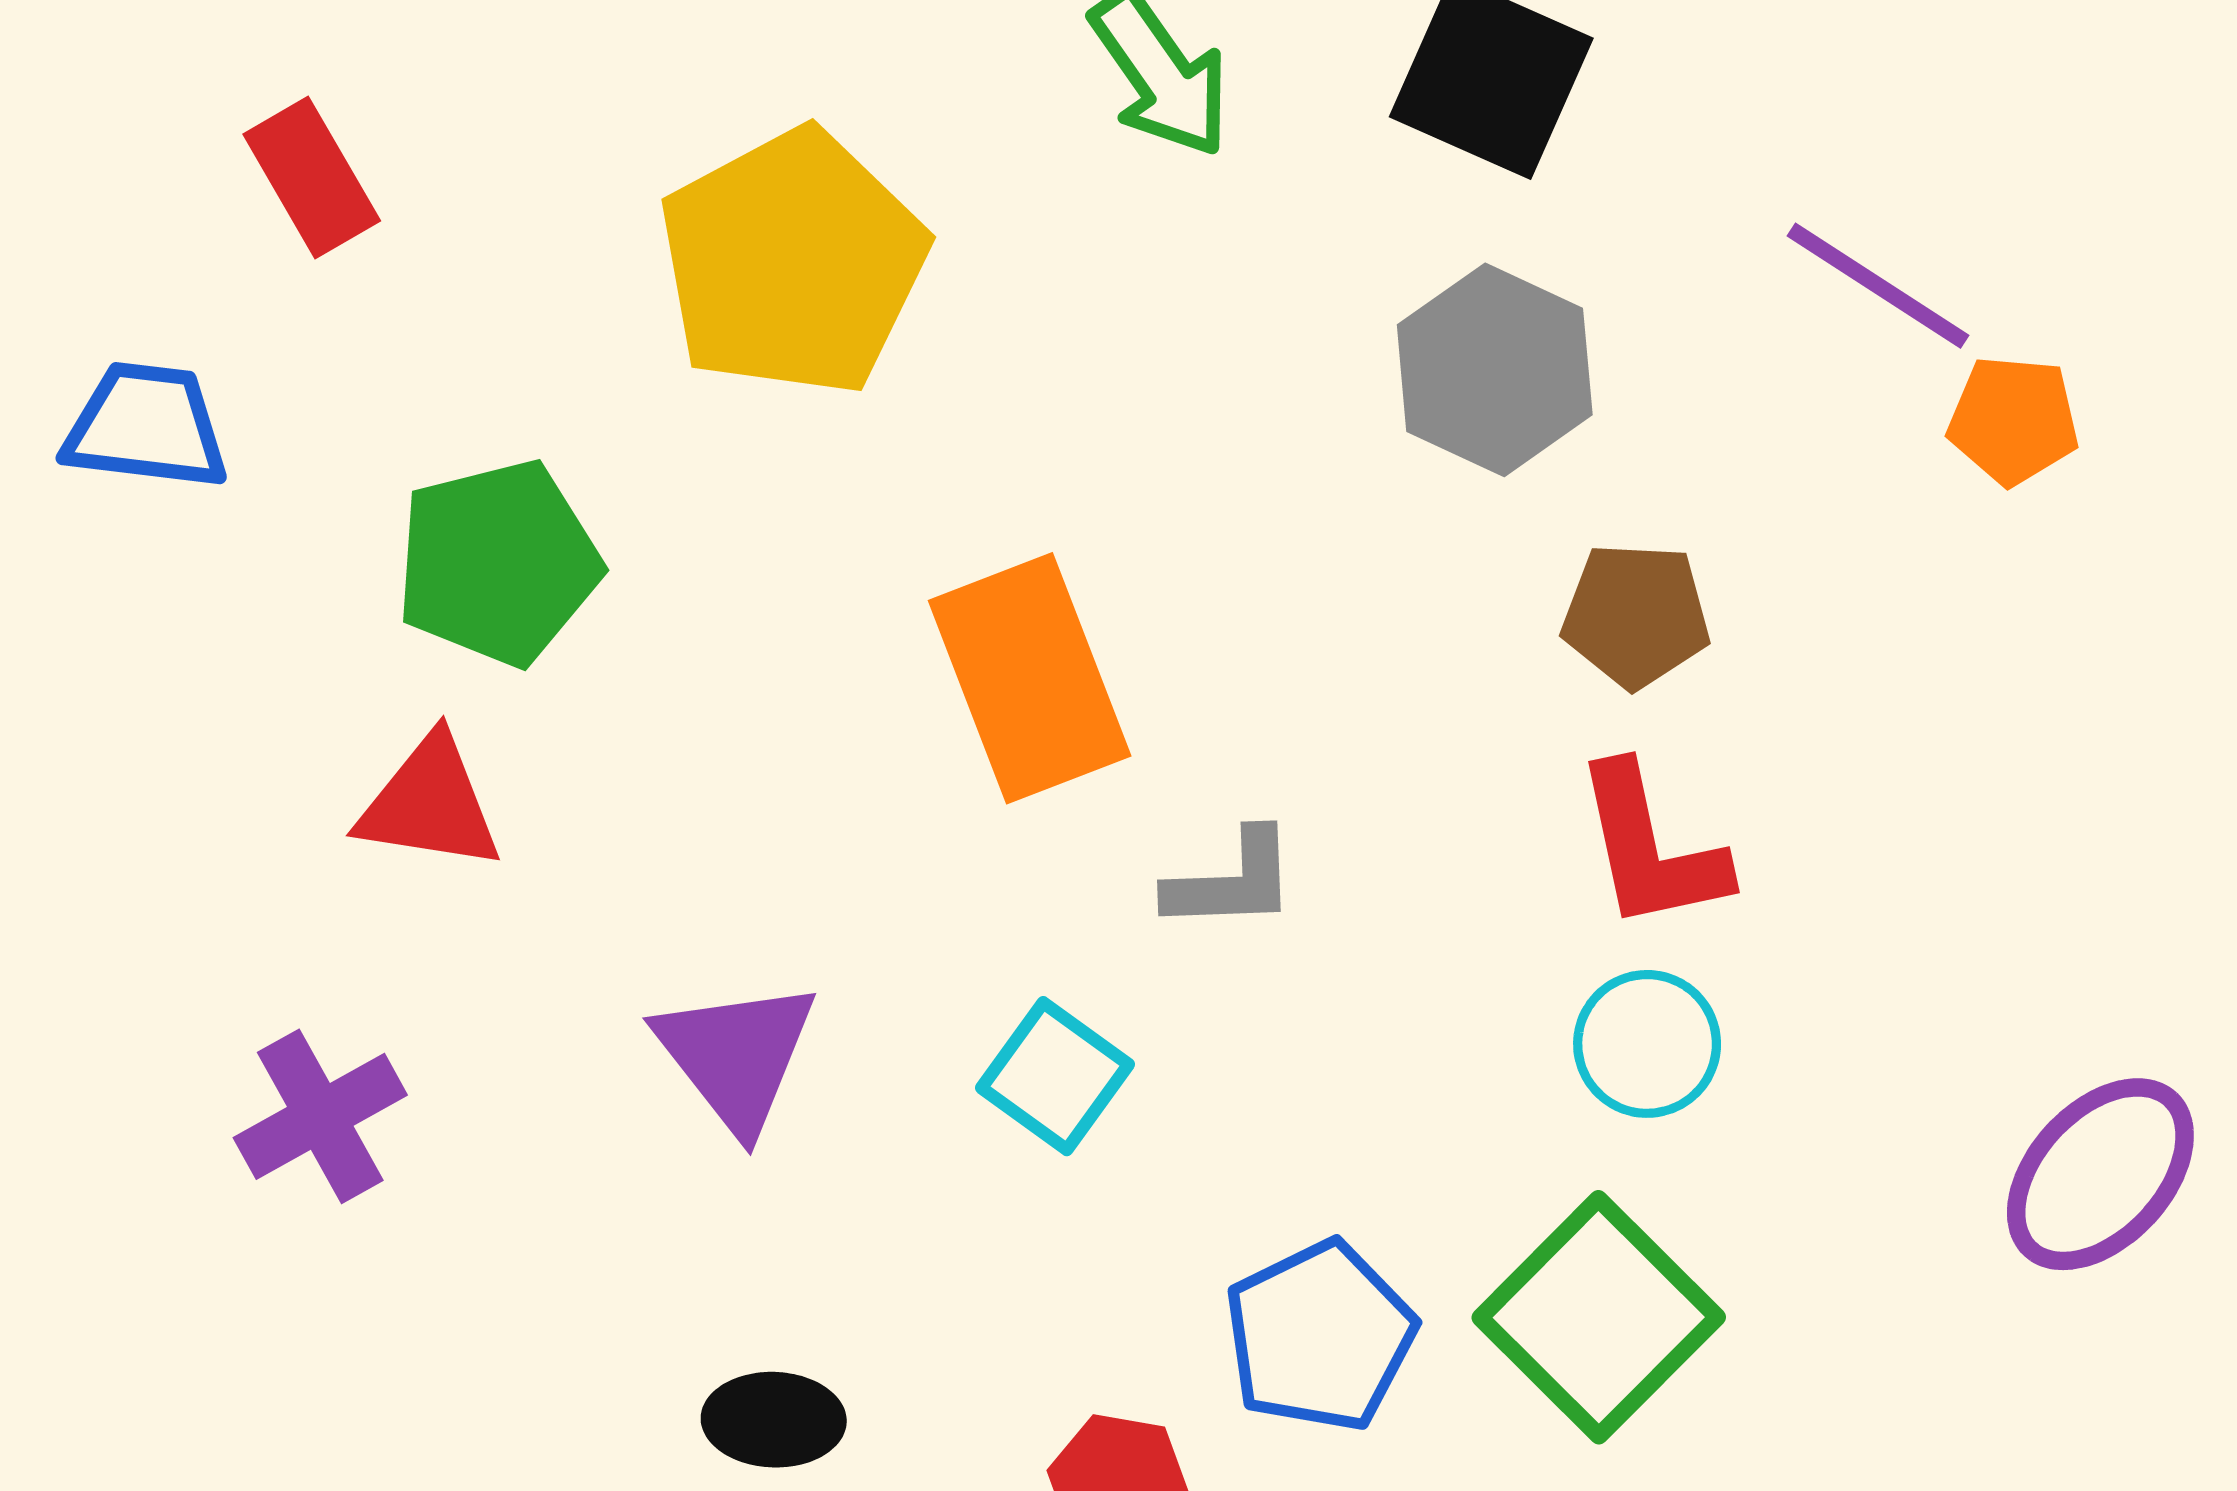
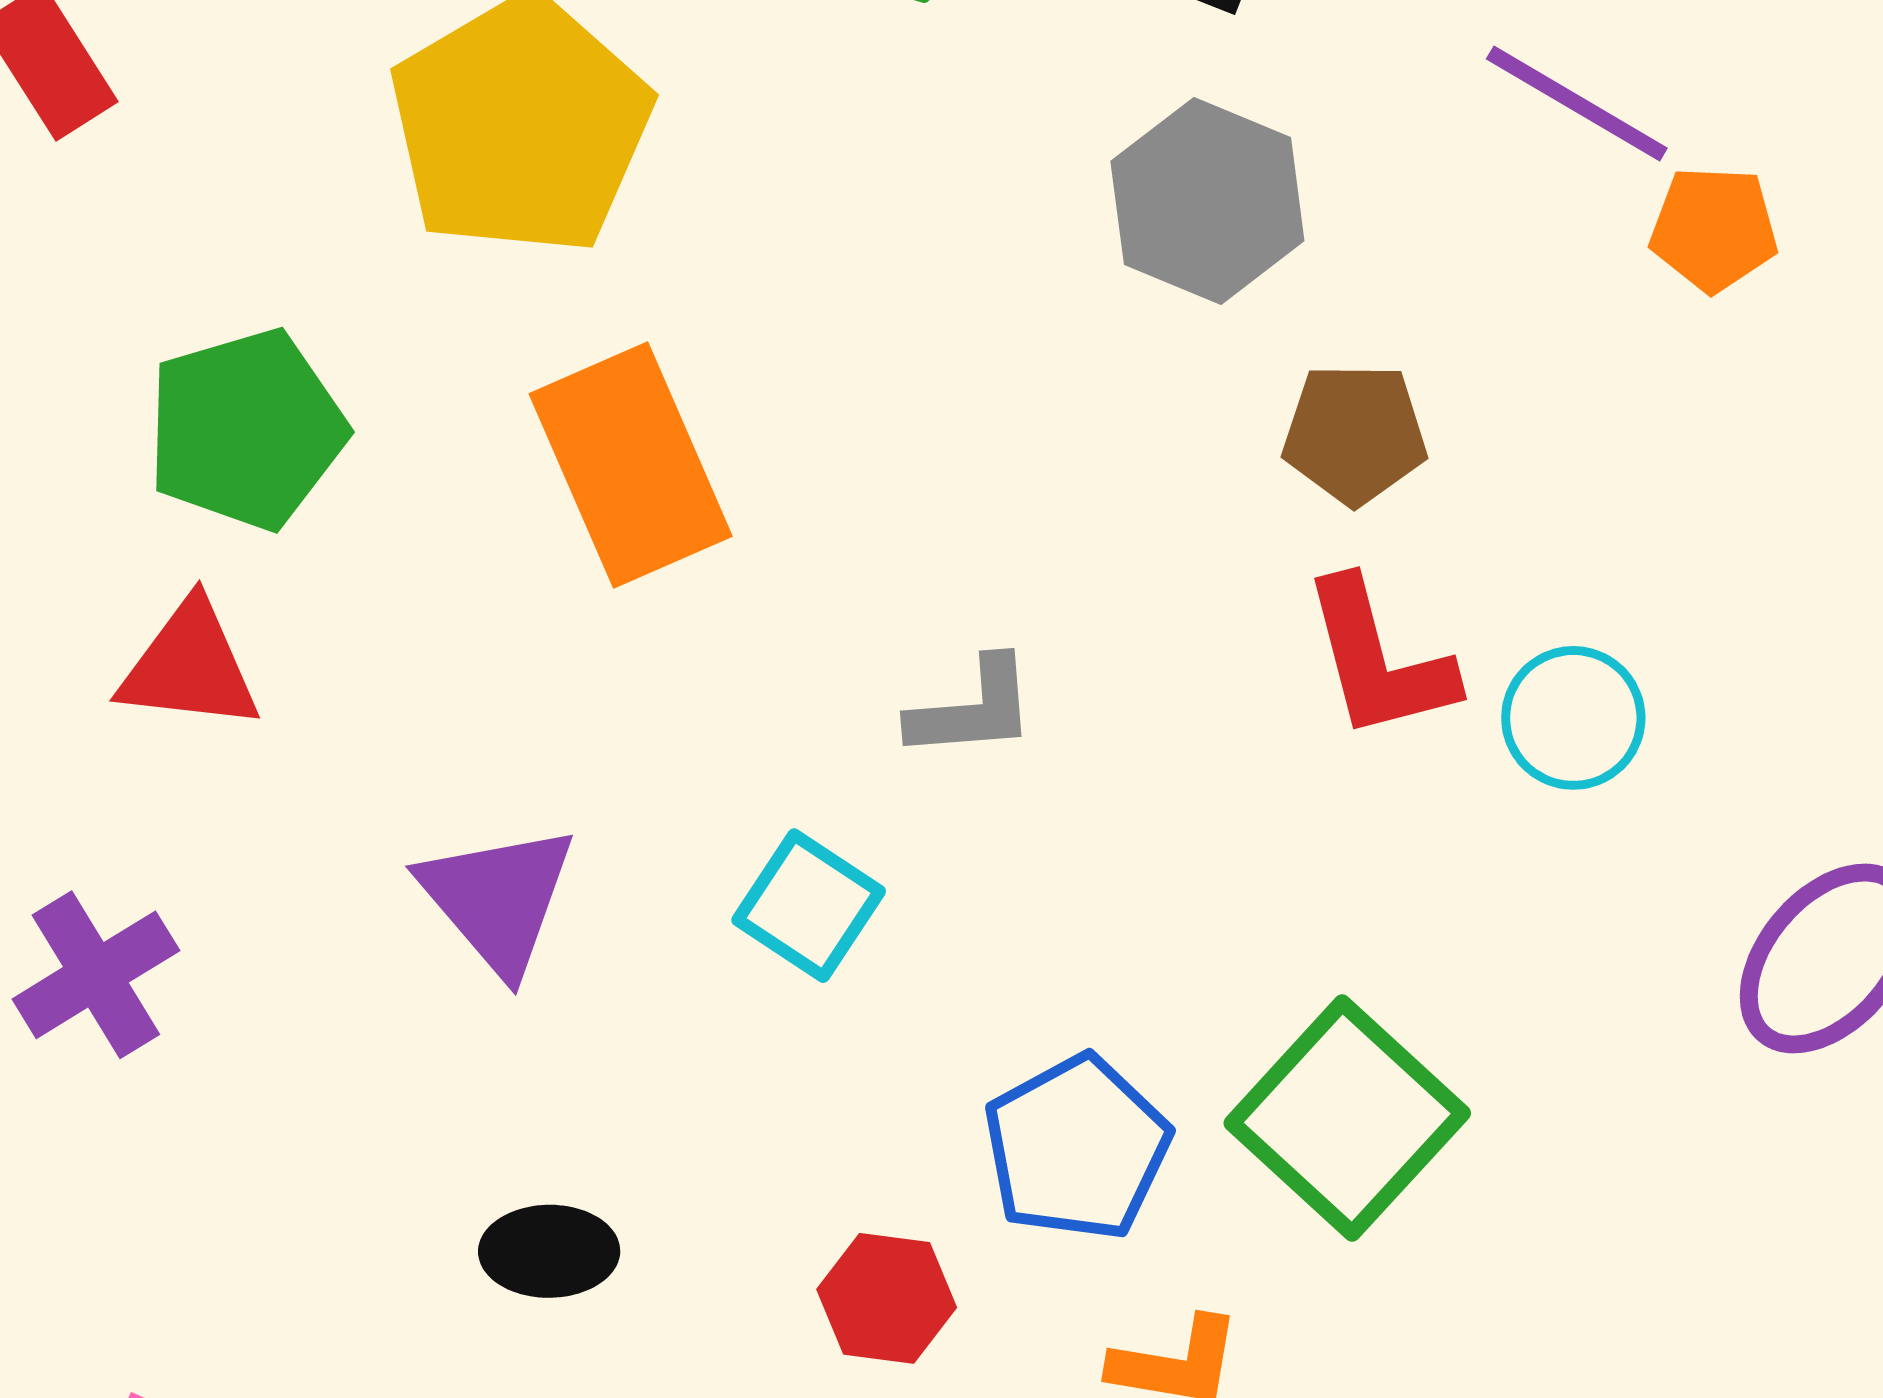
orange rectangle: (1030, 678) -> (631, 465), moved
cyan circle: (1647, 1044) -> (1573, 718), moved

